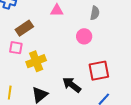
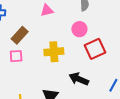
yellow cross: (36, 61) -> (54, 52), moved, turned 30
red square: (99, 71) -> (95, 49), moved

